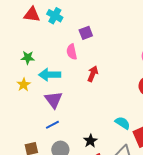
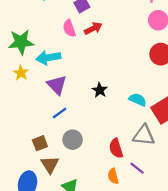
green star: (28, 58) -> (21, 42), size x1.6
red arrow: (93, 74) -> (93, 28), moved, turned 49
black star: (90, 141) -> (100, 90), moved

